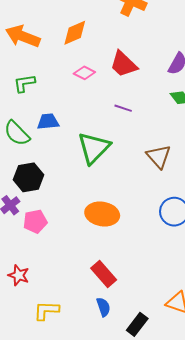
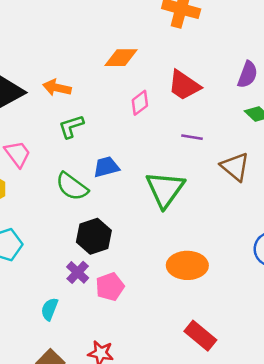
orange diamond: (75, 33) -> (121, 58), turned 32
orange arrow: (23, 36) -> (57, 88), moved, size x0.7
pink diamond: (84, 73) -> (140, 103), turned -55
brown triangle: (159, 156) -> (235, 167), moved

